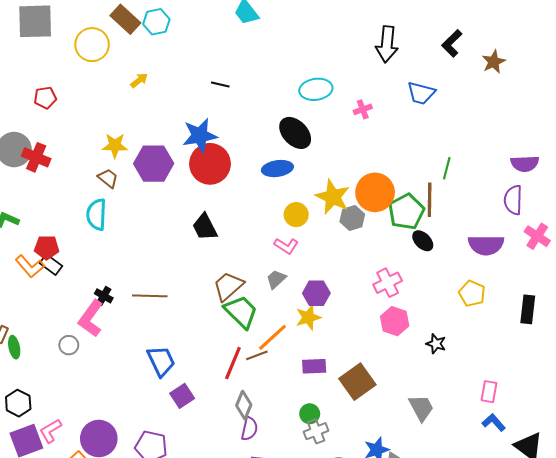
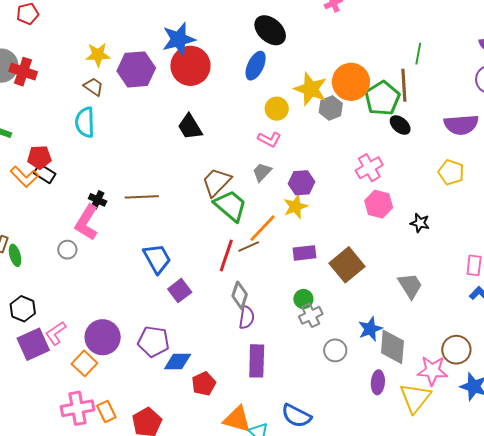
blue ellipse: (277, 169) -> (256, 66), turned -52

